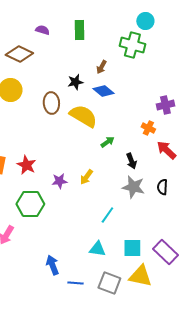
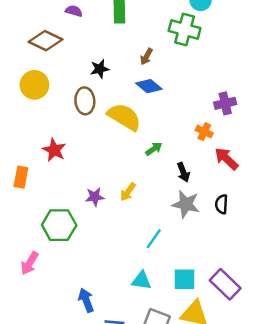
black star: (75, 82) -> (100, 69), moved
red star: (26, 165) -> (54, 150), moved

